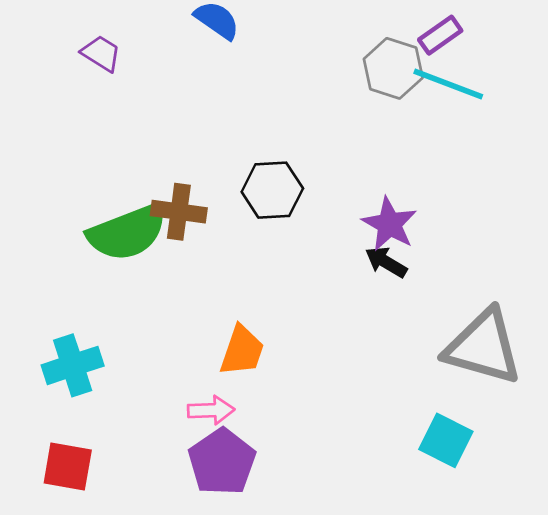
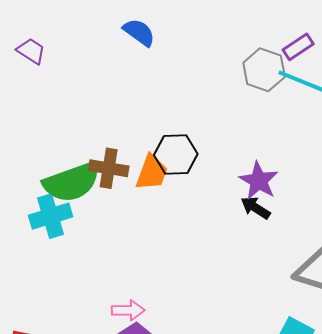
purple trapezoid: (101, 53) -> (31, 51), moved
orange trapezoid: (242, 351) -> (152, 172), moved
cyan cross: (73, 365) -> (51, 216), moved

